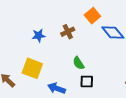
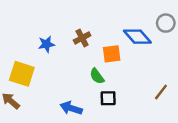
orange square: (92, 16) -> (112, 54), moved, turned 35
yellow square: (32, 68) -> (22, 74), moved

